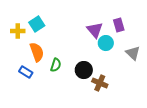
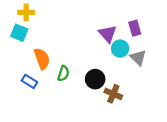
cyan square: (37, 24) -> (19, 33), moved, turned -35
yellow cross: (18, 31) -> (26, 12), moved
gray triangle: (133, 53) -> (138, 58), moved

